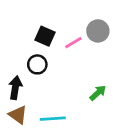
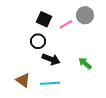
black arrow: (15, 88) -> (51, 59), moved, turned 102
green arrow: (98, 93) -> (85, 63), turned -96

